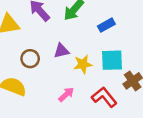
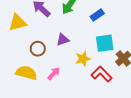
yellow star: (83, 64) -> (83, 59), moved
pink arrow: (66, 94) -> (54, 73), moved

